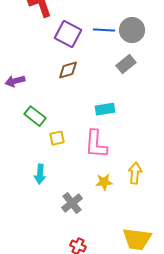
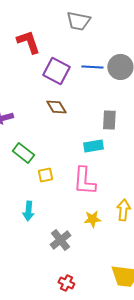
gray rectangle: (126, 64) -> (109, 120), moved, turned -48
brown diamond: (68, 70) -> (56, 107), turned 75

